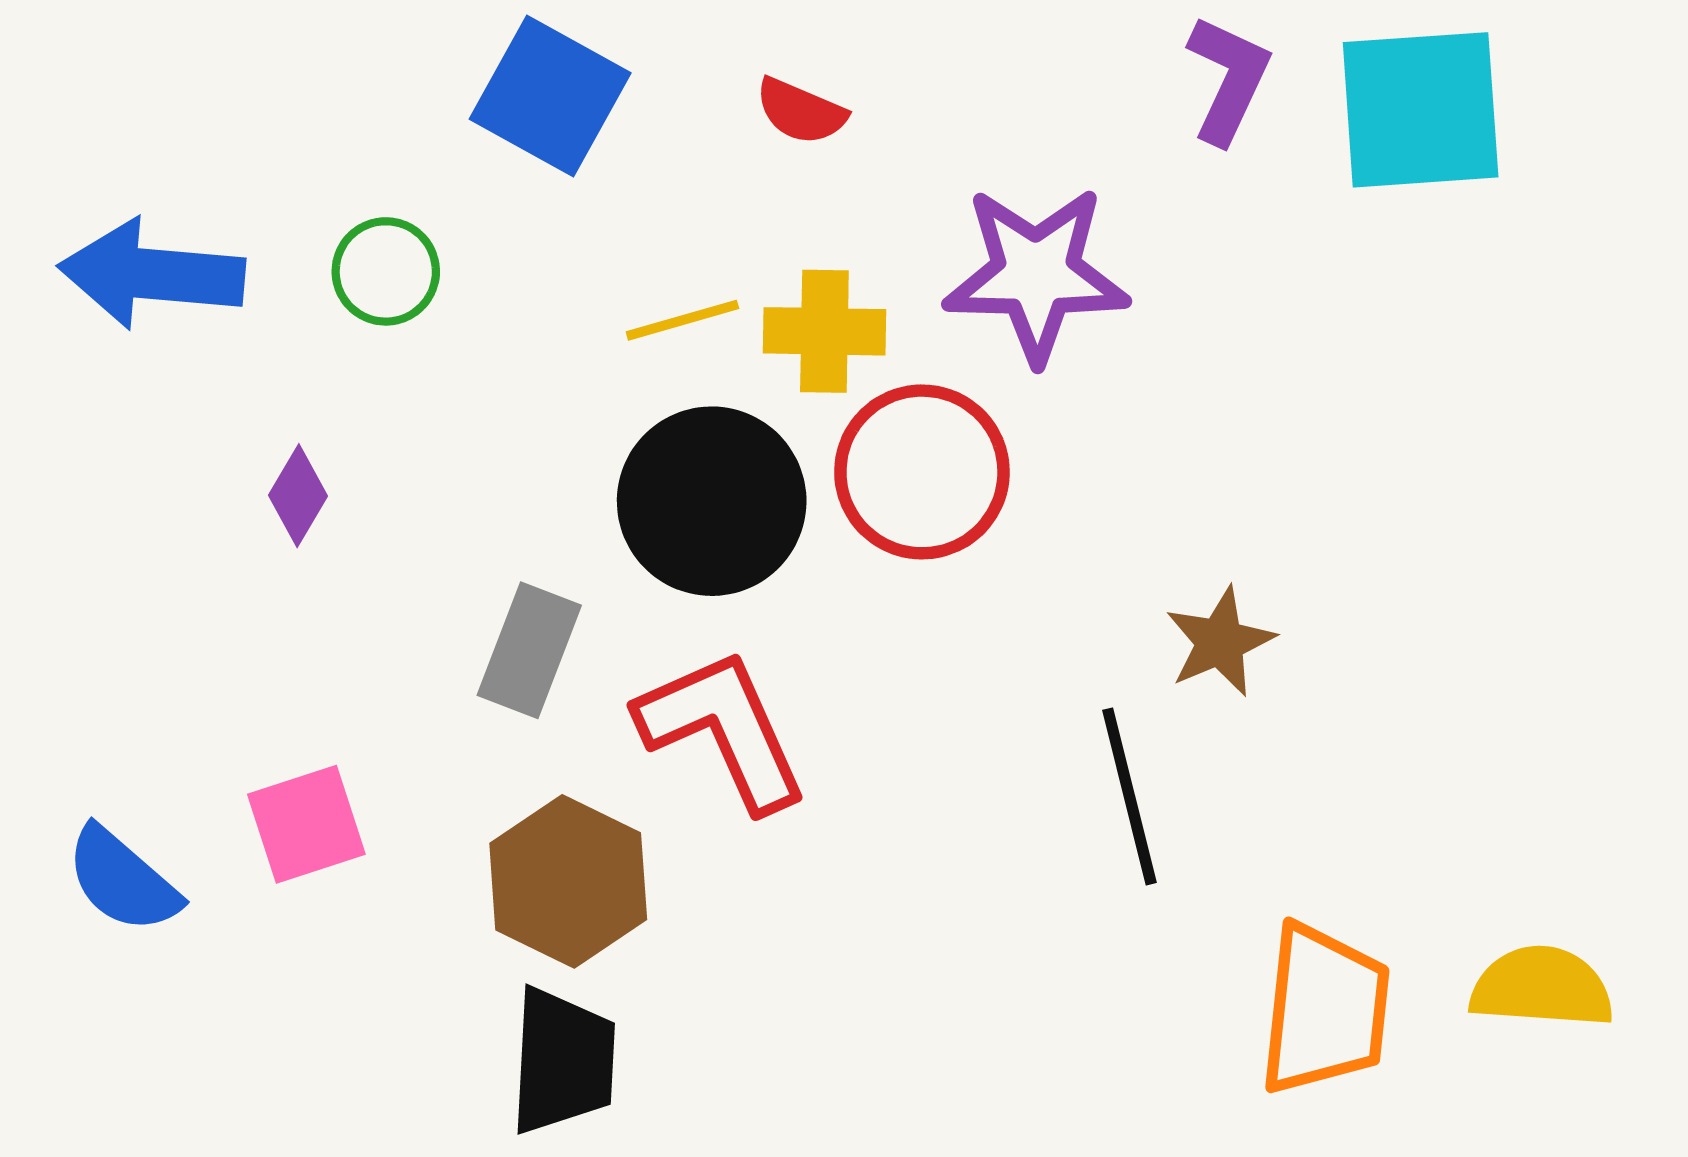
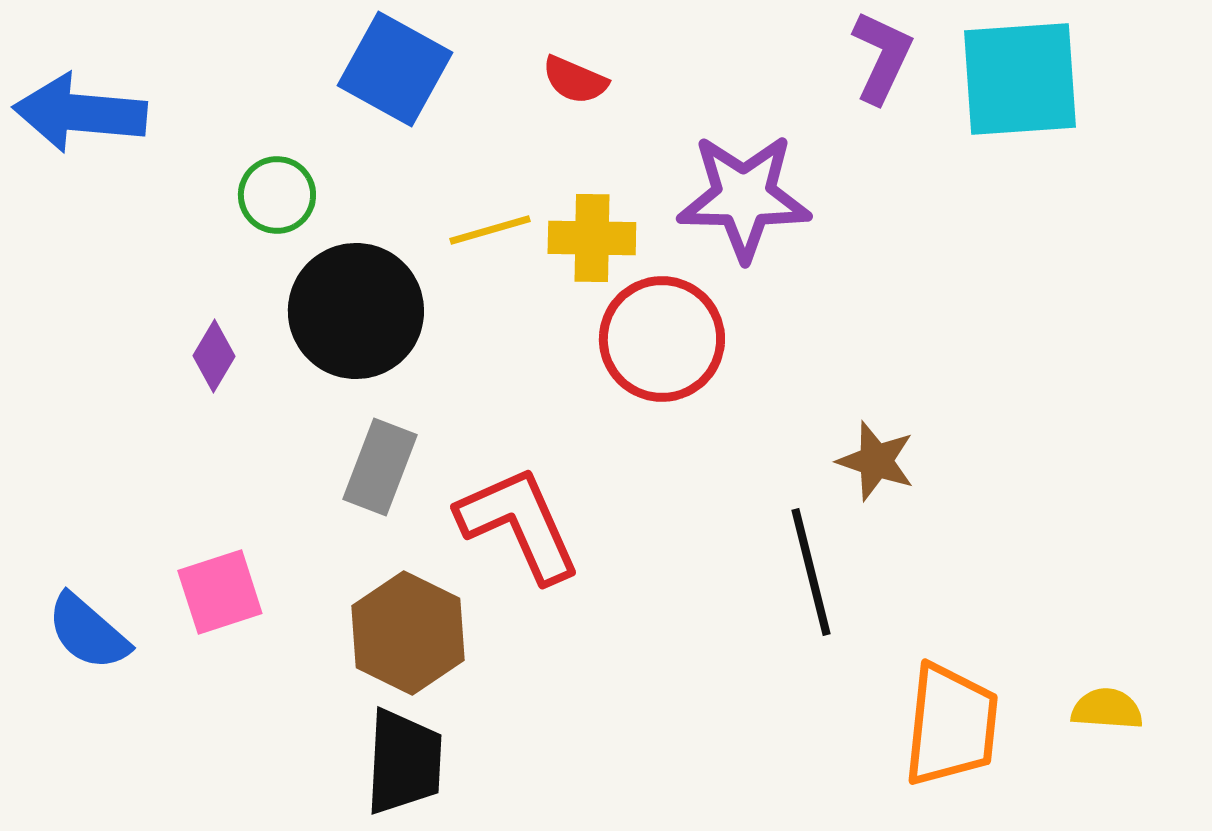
blue arrow: (152, 274) -> (80, 113), moved
black circle: (712, 501) -> (356, 311), moved
brown star: (1220, 642) -> (876, 461), turned -30
yellow semicircle: (1542, 987) -> (1107, 709), size x0.7

